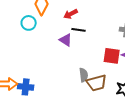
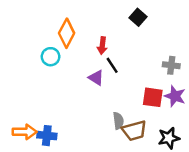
red arrow: (71, 14) -> (102, 46), turned -56
black line: (79, 30) -> (112, 65), turned 48

